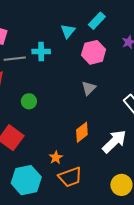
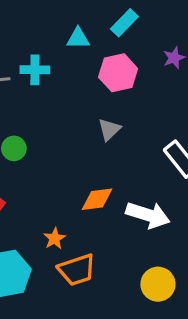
cyan triangle: (68, 31) -> (78, 38), turned 49
orange diamond: (82, 132) -> (97, 199), turned 30
white arrow: (114, 141) -> (148, 215), turned 60

